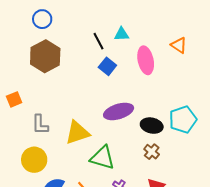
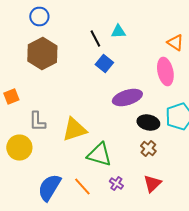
pink ellipse: (146, 60) -> (165, 72), moved
purple ellipse: (119, 111) -> (127, 98), moved
yellow circle: (34, 160) -> (19, 148), moved

